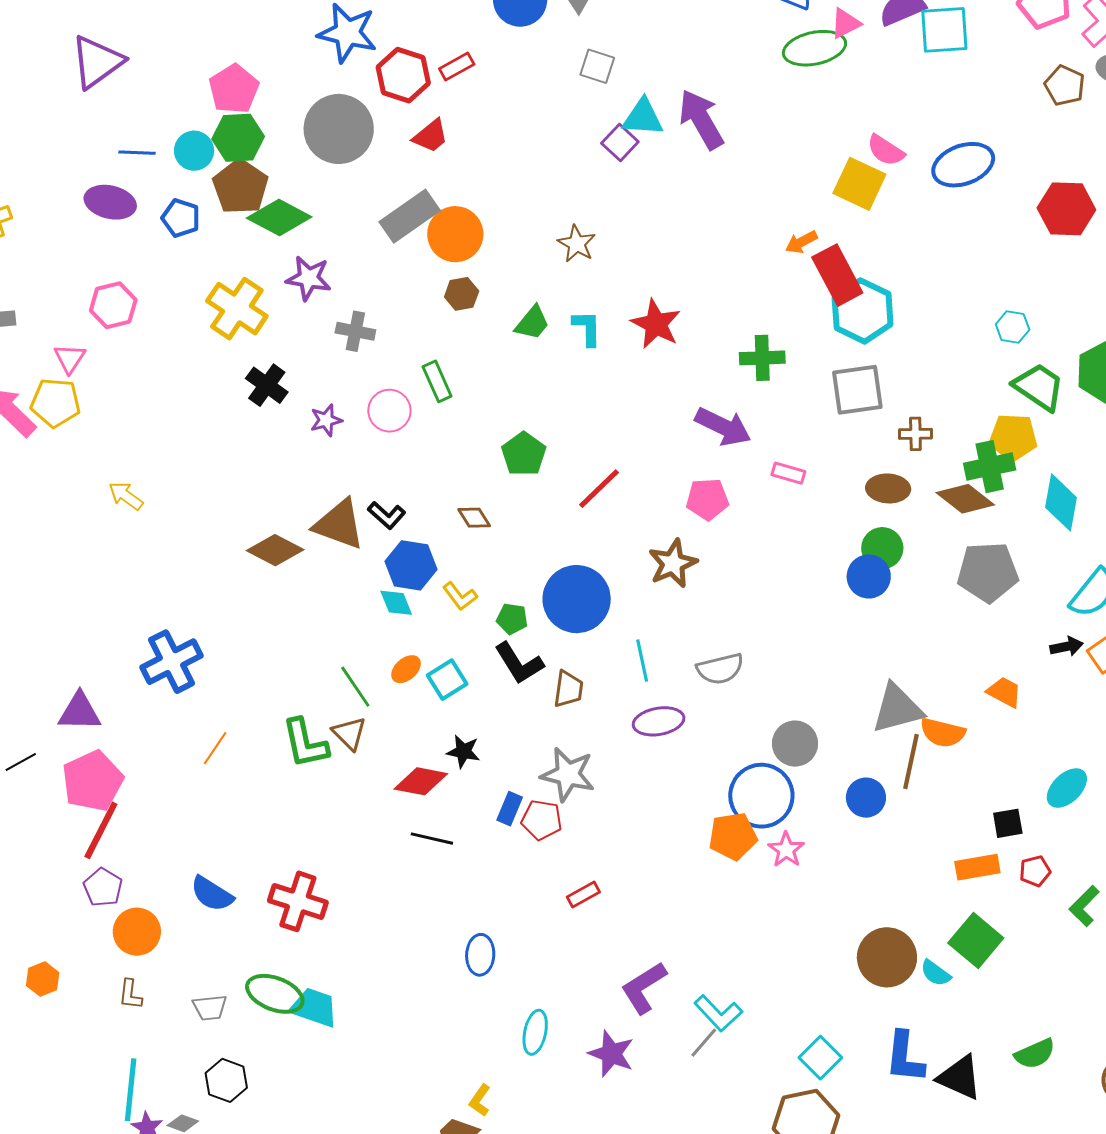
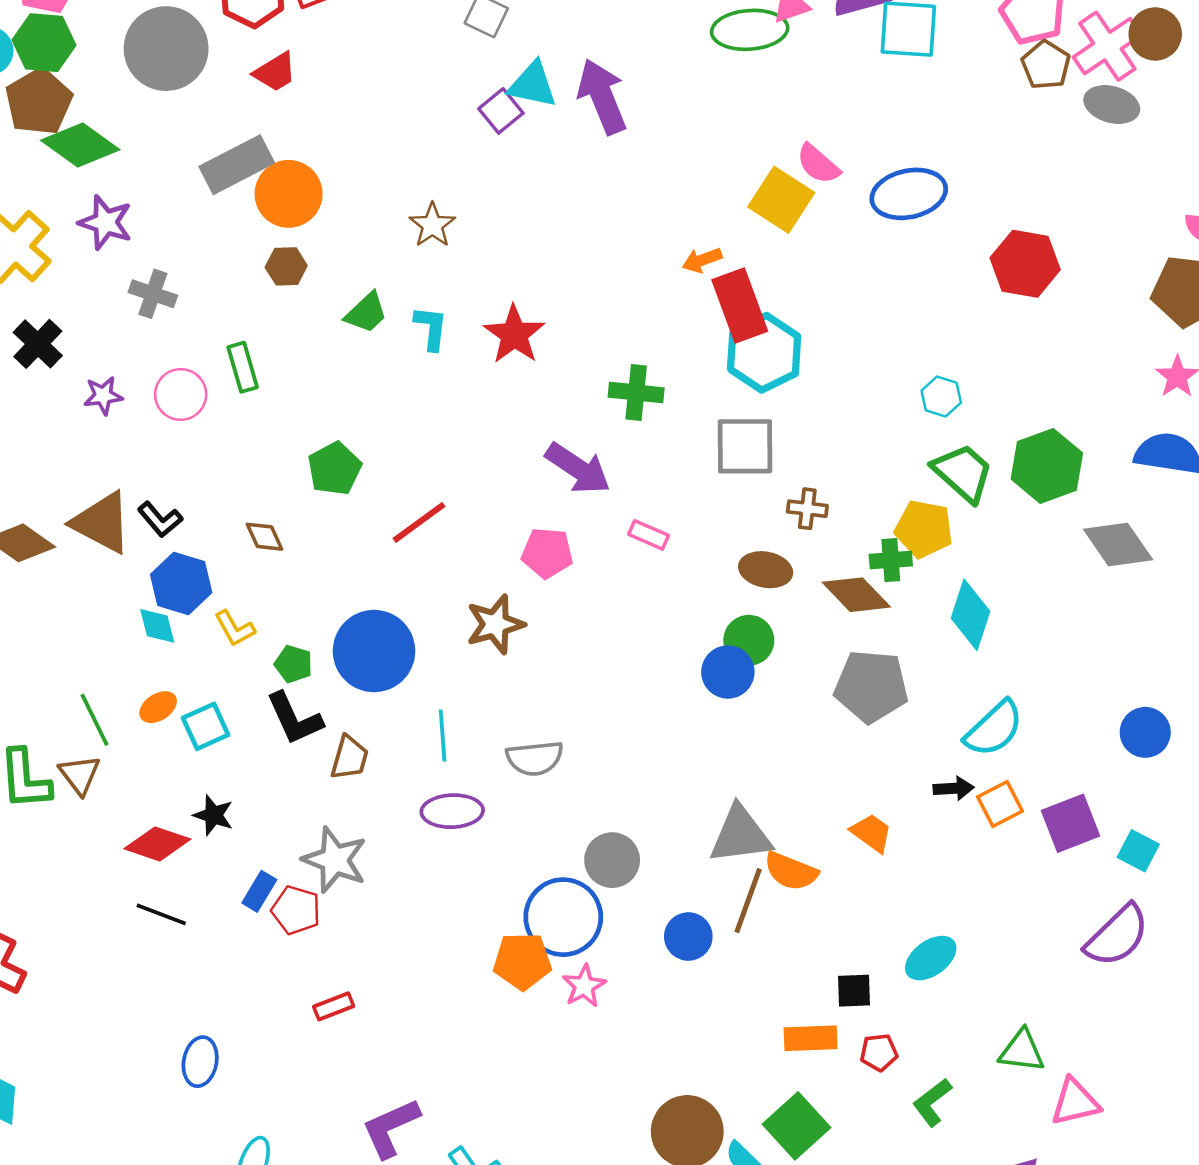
brown pentagon: (1065, 86) -> (1046, 65), moved
green cross: (990, 467) -> (891, 560), size x0.7

